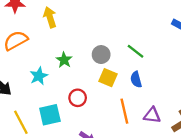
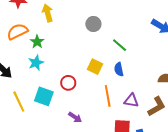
gray circle: (101, 55) -> (93, 24), moved
green star: (64, 60) -> (37, 42), moved
cyan square: (50, 115) -> (44, 96), turned 30

